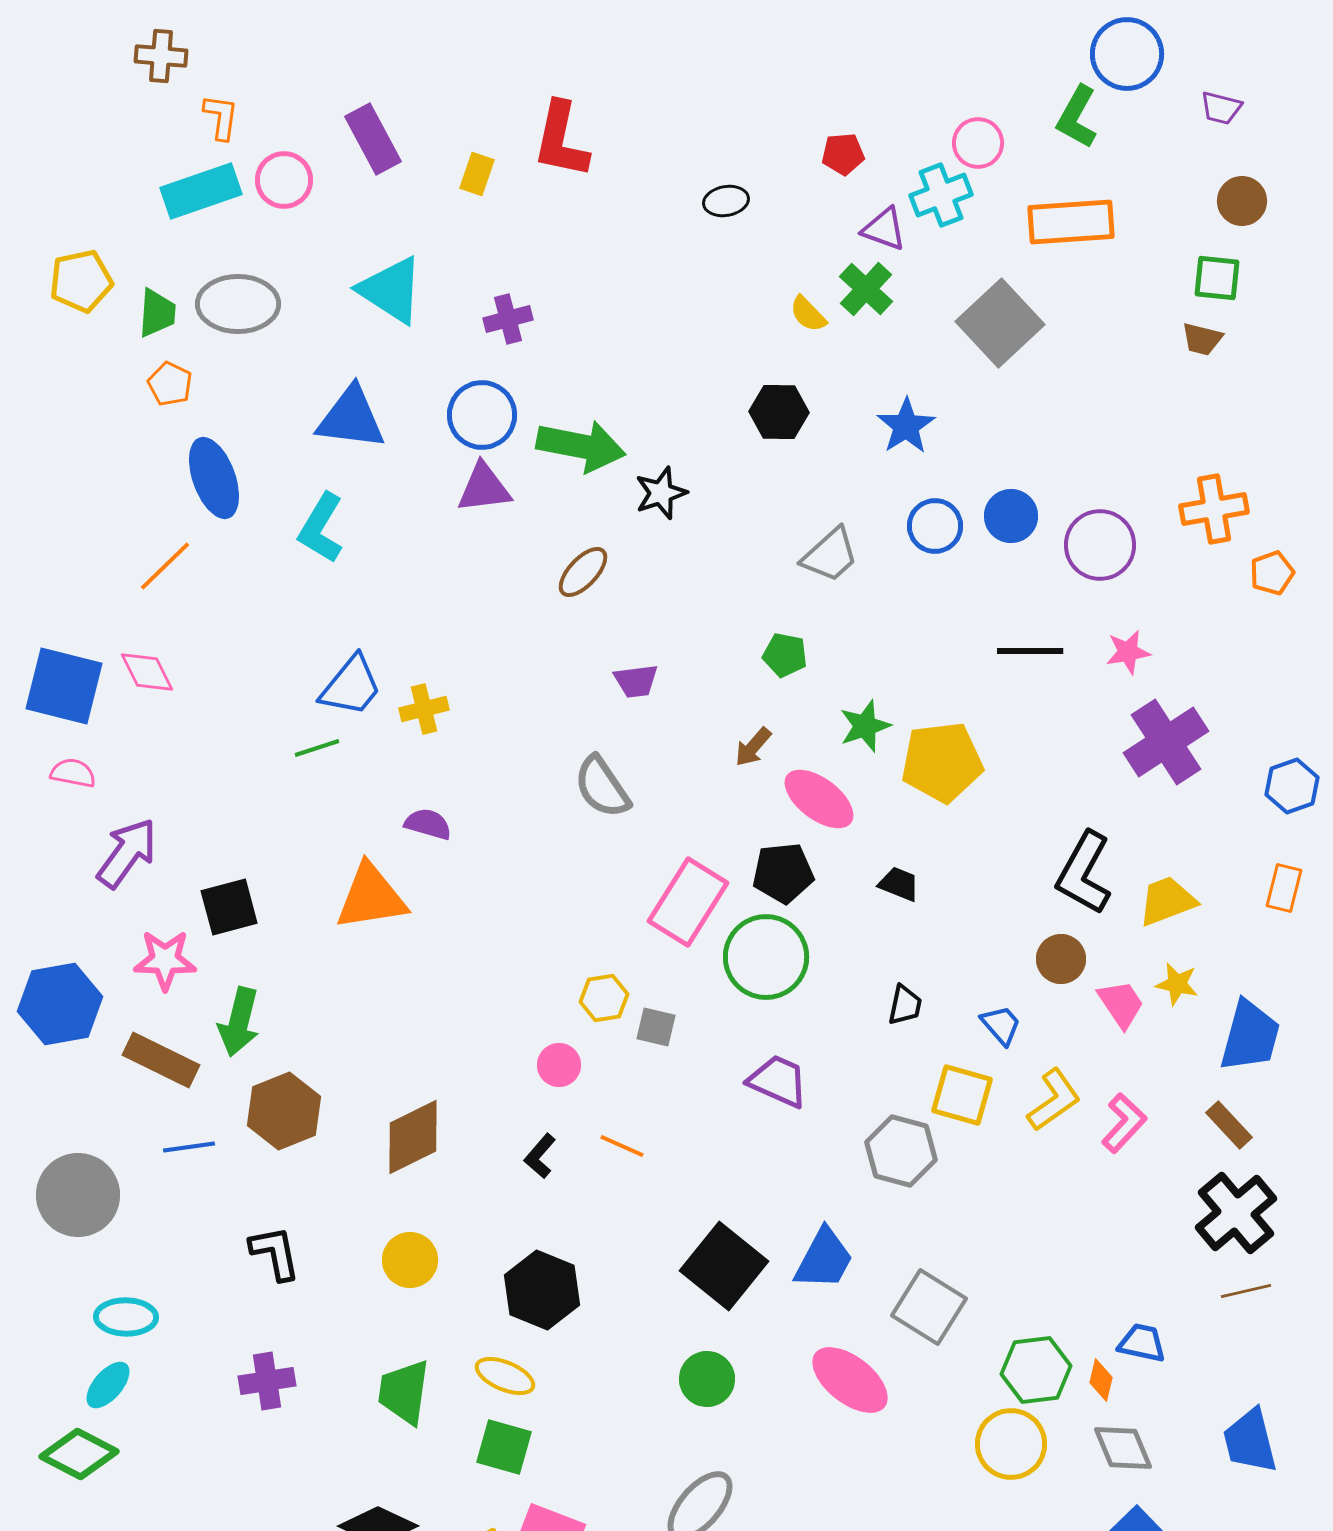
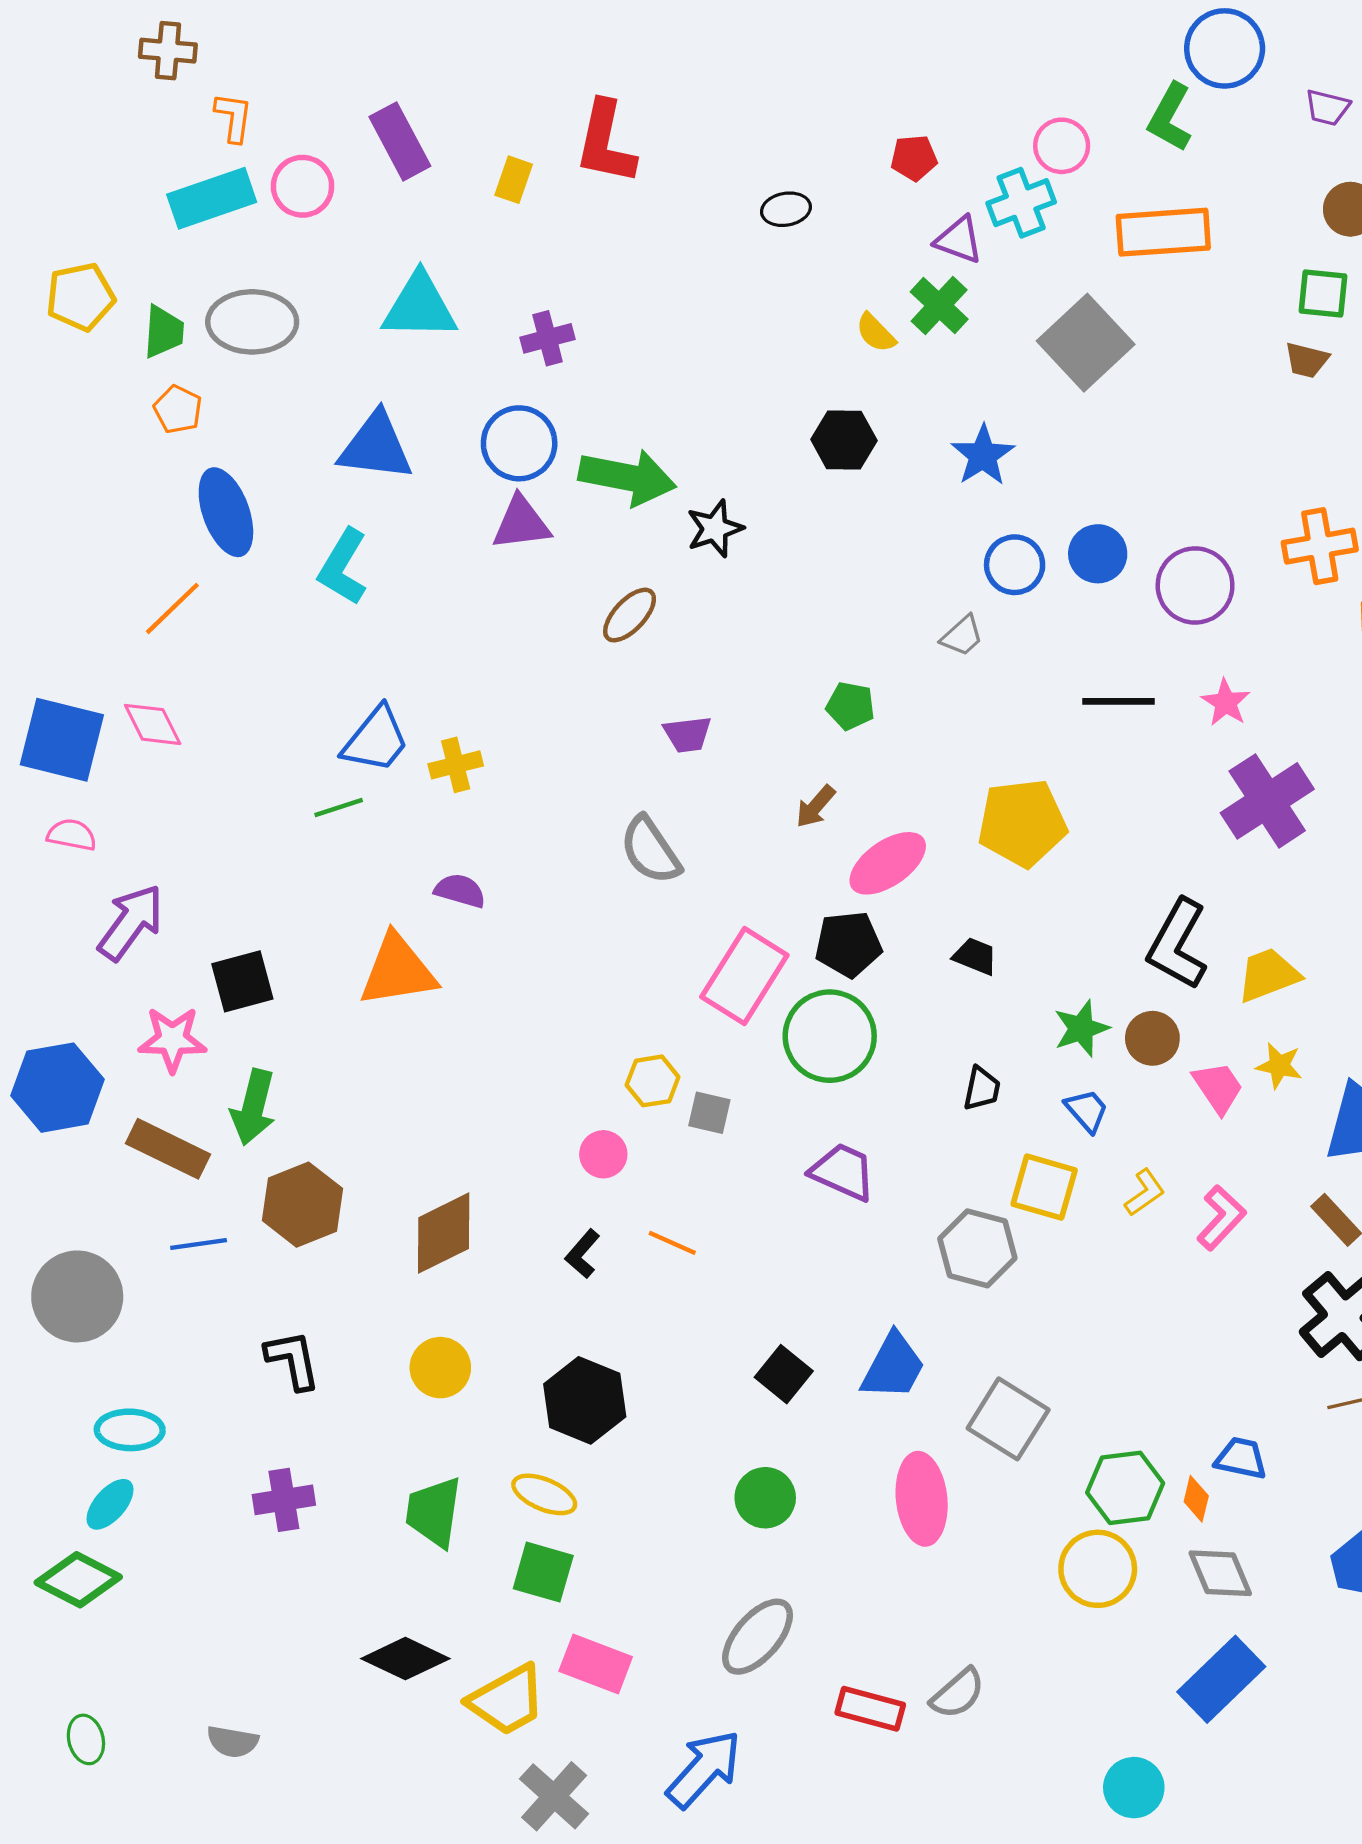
cyan triangle: (391, 290) -> (420, 307), turned -32
gray trapezoid: (830, 555) -> (962, 636), moved, size x0.7
pink star: (1128, 652) -> (1226, 703), turned -30
green star: (865, 726) -> (1081, 1028), moved
pink ellipse: (819, 799) -> (888, 863), turned -72
yellow L-shape: (1054, 1100) -> (1145, 1193), size x0.7
black square: (724, 1266) -> (784, 1374), size x0.6
pink ellipse: (850, 1380) -> (922, 1499), turned 46

